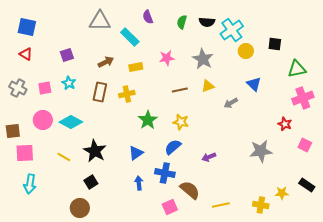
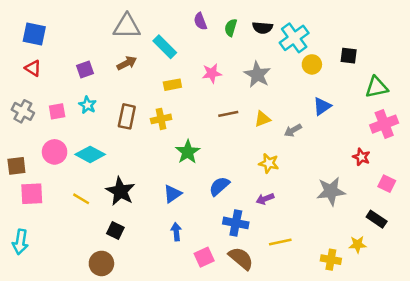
purple semicircle: (148, 17) -> (200, 21), moved
brown arrow: (106, 62) -> (127, 63), moved
blue triangle: (254, 84) -> (322, 106), turned 42
yellow triangle: (208, 86) -> (262, 119), moved
yellow star: (181, 122) -> (269, 163), moved
blue cross: (165, 173) -> (236, 223), moved
black square: (91, 182) -> (115, 231), turned -32
cyan arrow: (30, 184) -> (20, 242), moved
black rectangle: (307, 185) -> (377, 219), moved
brown semicircle: (190, 190) -> (241, 258), moved
yellow line: (221, 205) -> (280, 242), moved
pink square: (170, 207) -> (204, 257), moved

